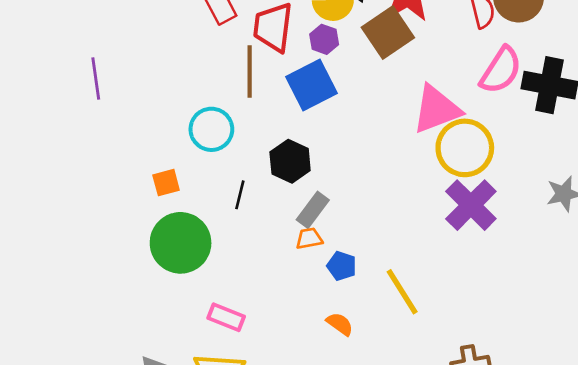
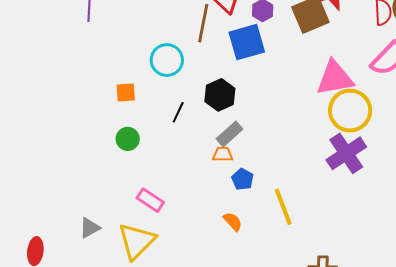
green circle: (181, 243) -> (128, 139), size x0.5

